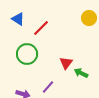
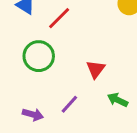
green arrow: (81, 73) -> (118, 100), moved

